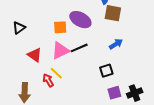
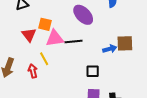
brown square: (113, 13) -> (125, 43), moved, turned -30
orange square: (60, 27) -> (45, 24), moved
red arrow: (48, 80) -> (33, 71), moved

